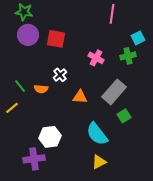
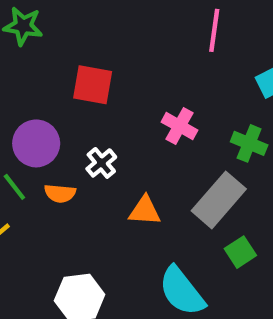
purple circle: (28, 35) -> (36, 143), moved
green cross: (128, 56) -> (249, 143), moved, turned 35

